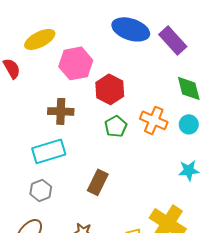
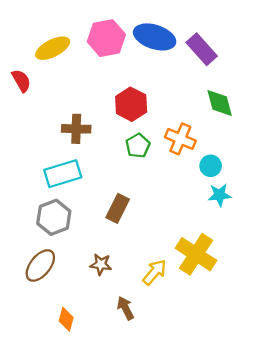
pink hexagon: (76, 63) -> (106, 38), moved
cyan circle: (189, 124) -> (211, 166), moved
gray hexagon: (41, 190) -> (54, 217), size x1.4

